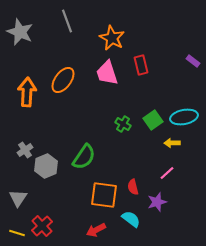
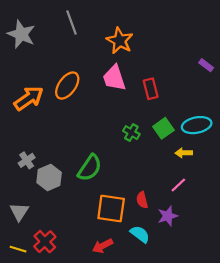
red rectangle: (141, 65) -> (151, 89), moved
orange arrow: (27, 92) -> (29, 98), turned 52

